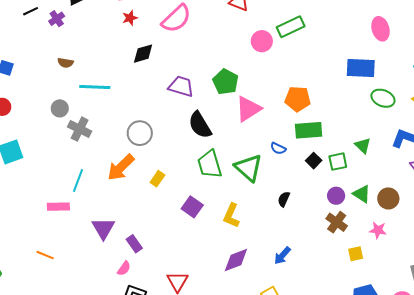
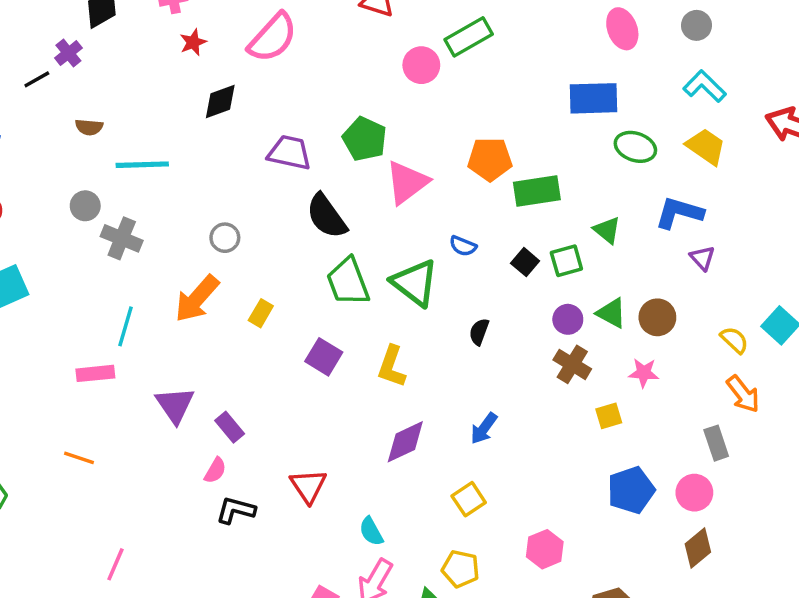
black line: (31, 11) -> (37, 79), moved
green rectangle: (309, 130) -> (537, 191), moved
gray circle: (140, 133) -> (225, 238), size x0.7

